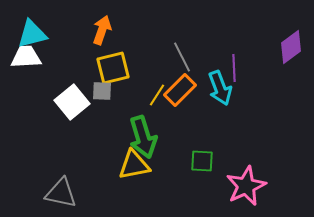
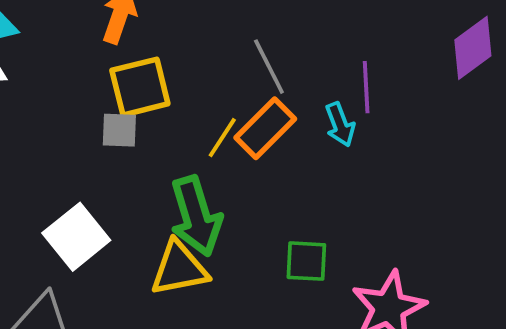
cyan arrow: (220, 88) -> (340, 124), size x0.7
white square: (72, 102) -> (76, 237), moved

